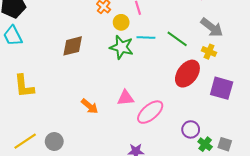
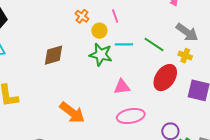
pink triangle: (125, 98) -> (122, 87), moved
orange arrow: (90, 106) -> (72, 113), size x1.5
pink ellipse: (150, 112) -> (131, 116), turned 32

